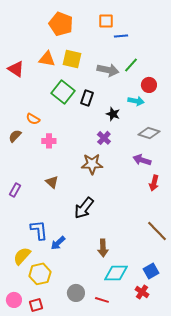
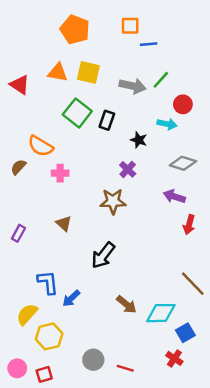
orange semicircle: (33, 119) -> (41, 146), size x1.5
brown arrow: (103, 248) -> (126, 304), turned -48
cyan diamond: (116, 273) -> (161, 313), moved

